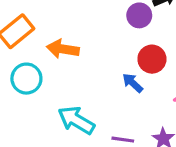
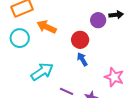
red circle: (152, 59) -> (80, 40), moved
cyan arrow: (76, 120) -> (42, 72), turned 100

